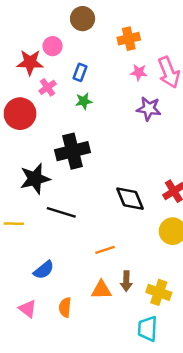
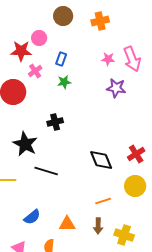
orange cross: (129, 39) -> (100, 21), moved
black cross: (73, 151) -> (55, 122), size x0.6
black star: (35, 179) -> (25, 144), turned -30
orange line: (105, 250) -> (103, 201), moved
orange triangle: (101, 290) -> (67, 224), moved

